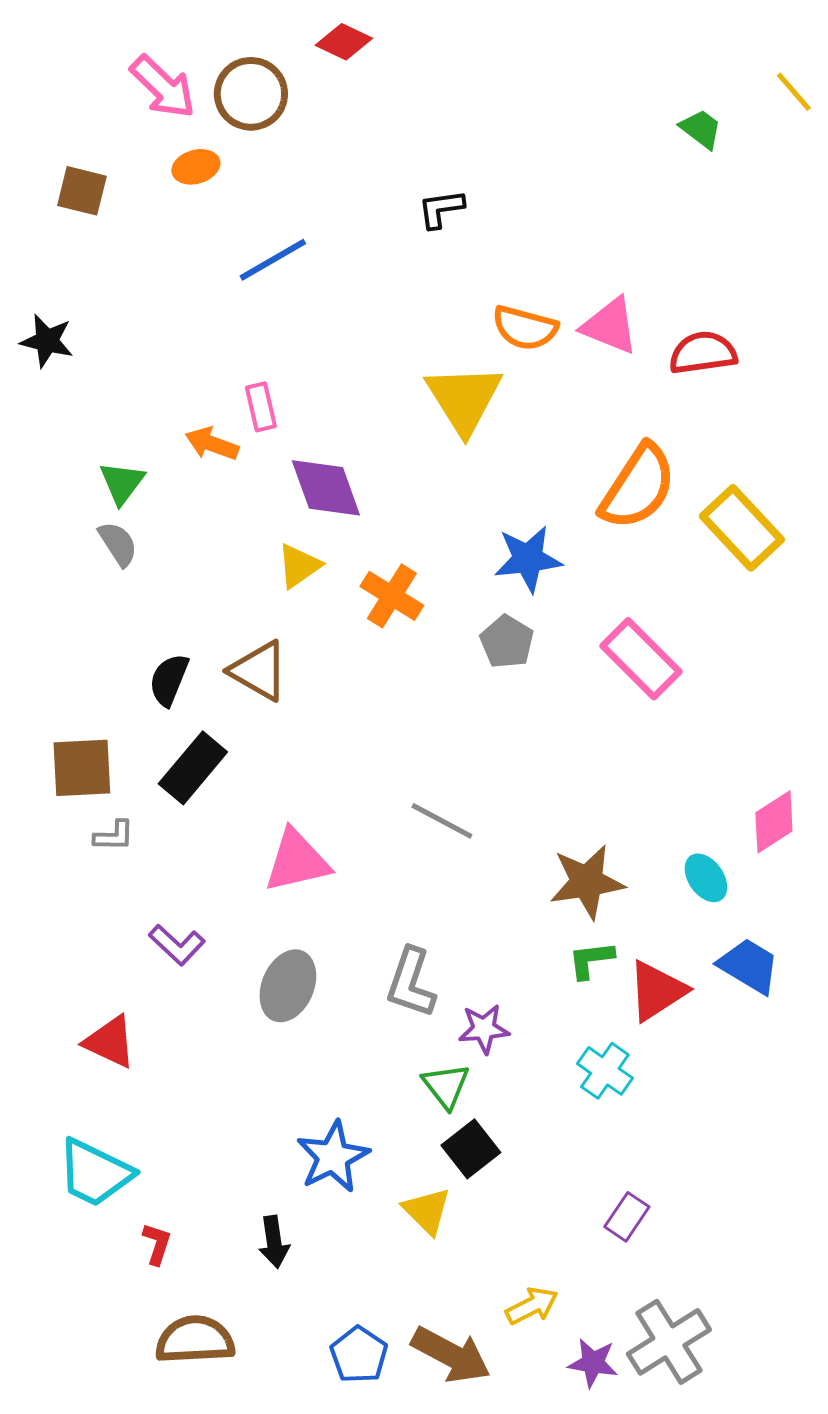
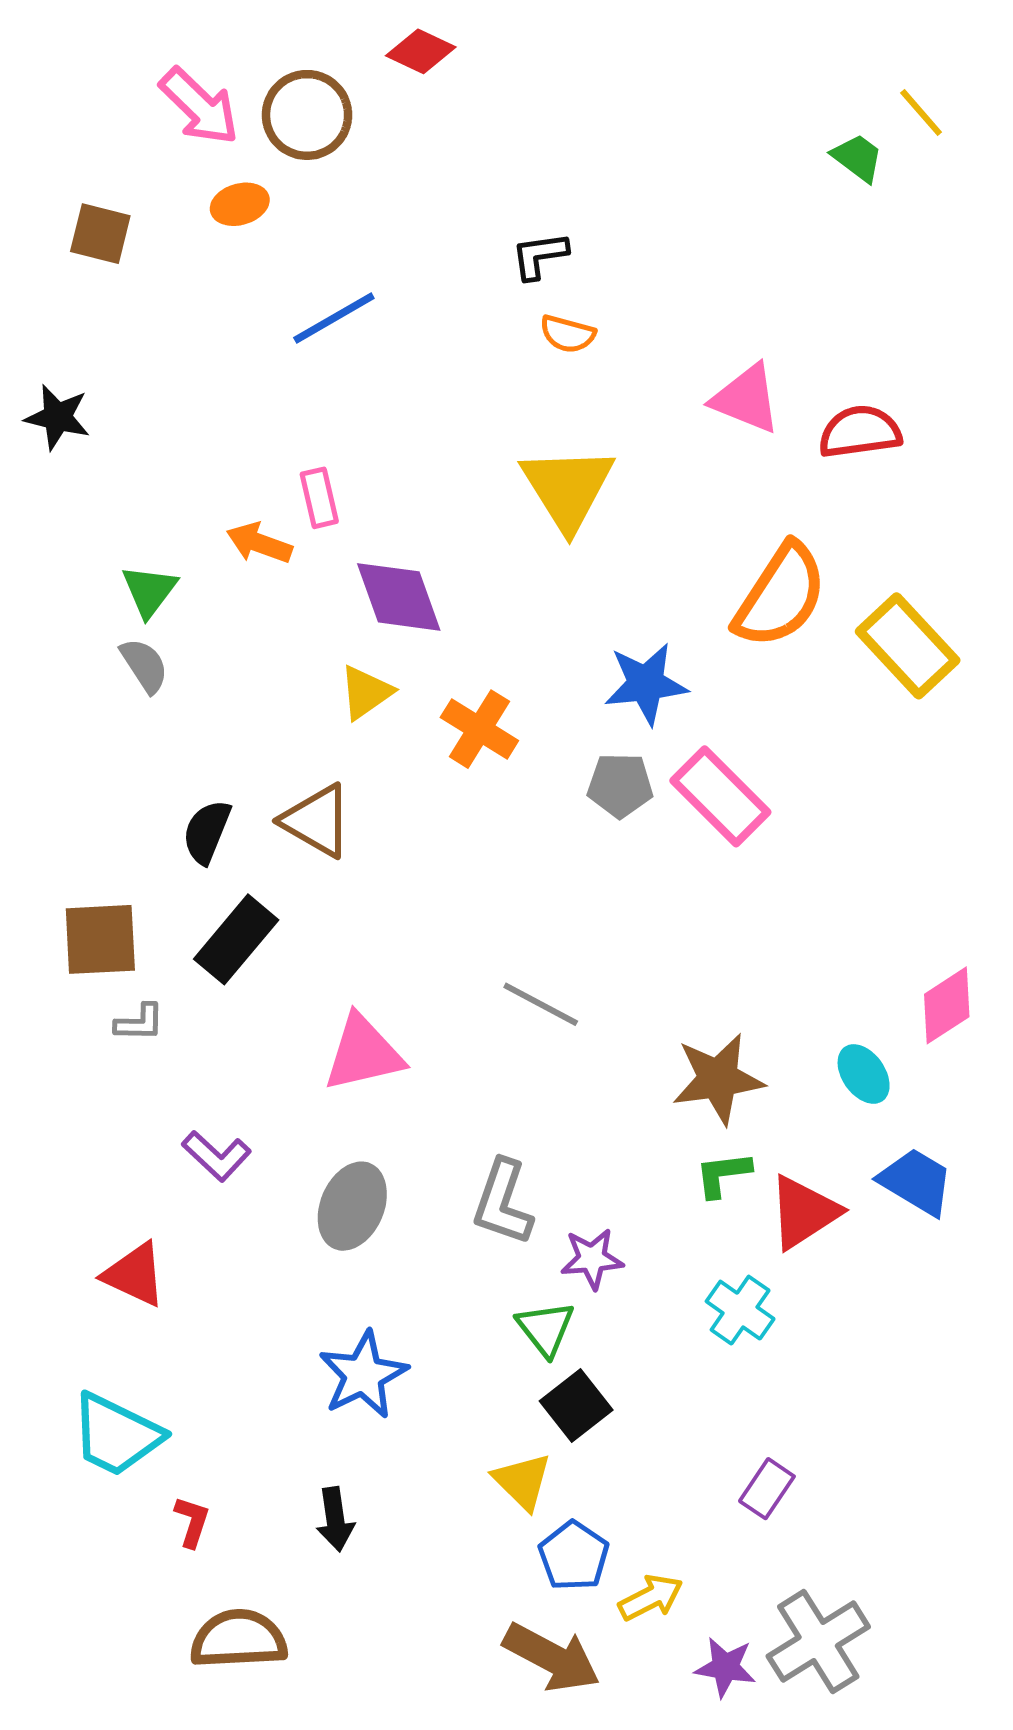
yellow line: (794, 92) -> (921, 113), moved
orange semicircle: (525, 328) -> (568, 334), moved, size x0.7
gray pentagon: (507, 642) -> (620, 785), turned -30
pink rectangle: (641, 659) -> (720, 796), moved
blue star: (333, 1157) -> (363, 1375), moved
blue pentagon: (359, 1355) -> (574, 1556), moved

